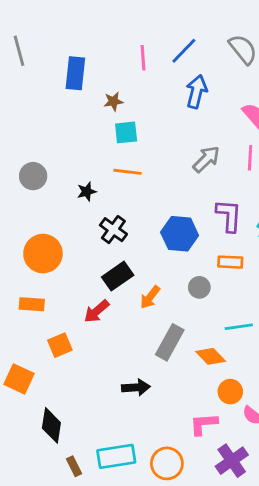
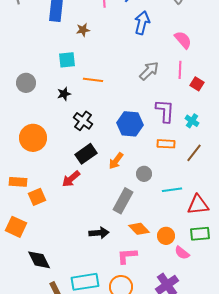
cyan square: (126, 132) -> (67, 60), moved
gray circle: (199, 287) -> (144, 174), moved
orange arrow: (150, 297) -> (116, 161), moved
orange rectangle: (32, 304) -> (18, 182), moved
orange square: (60, 345) -> (37, 197), moved
orange diamond: (211, 356) -> (139, 229), moved
pink L-shape: (204, 424) -> (127, 256), moved
black diamond: (51, 425) -> (39, 260), turned -35

